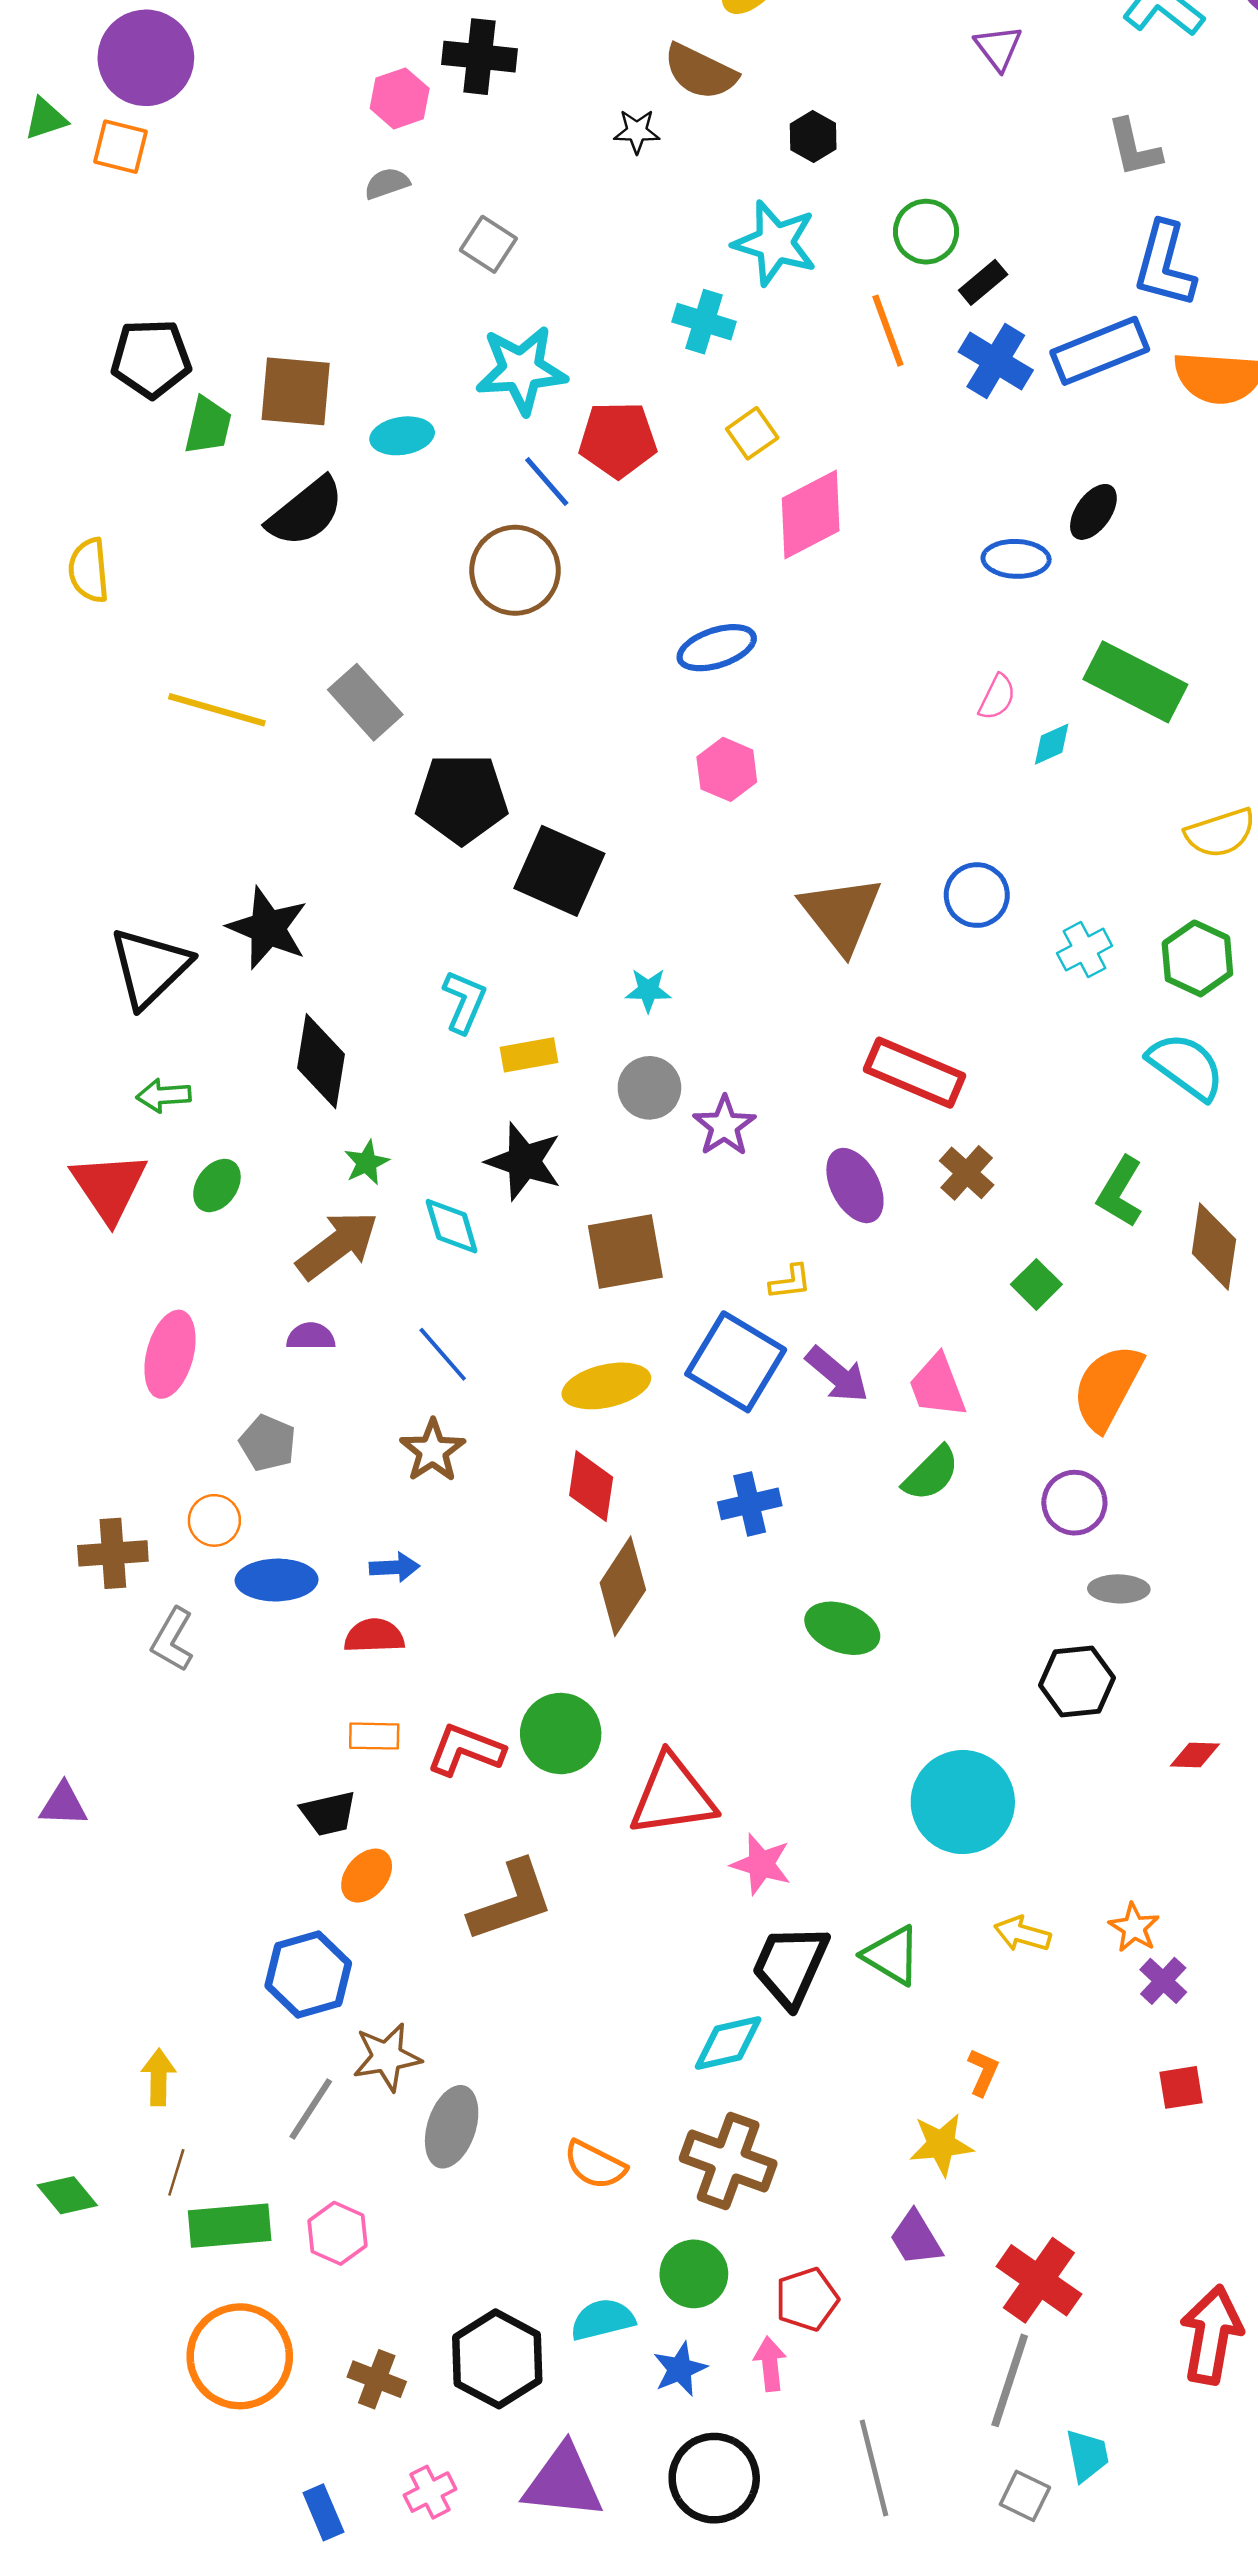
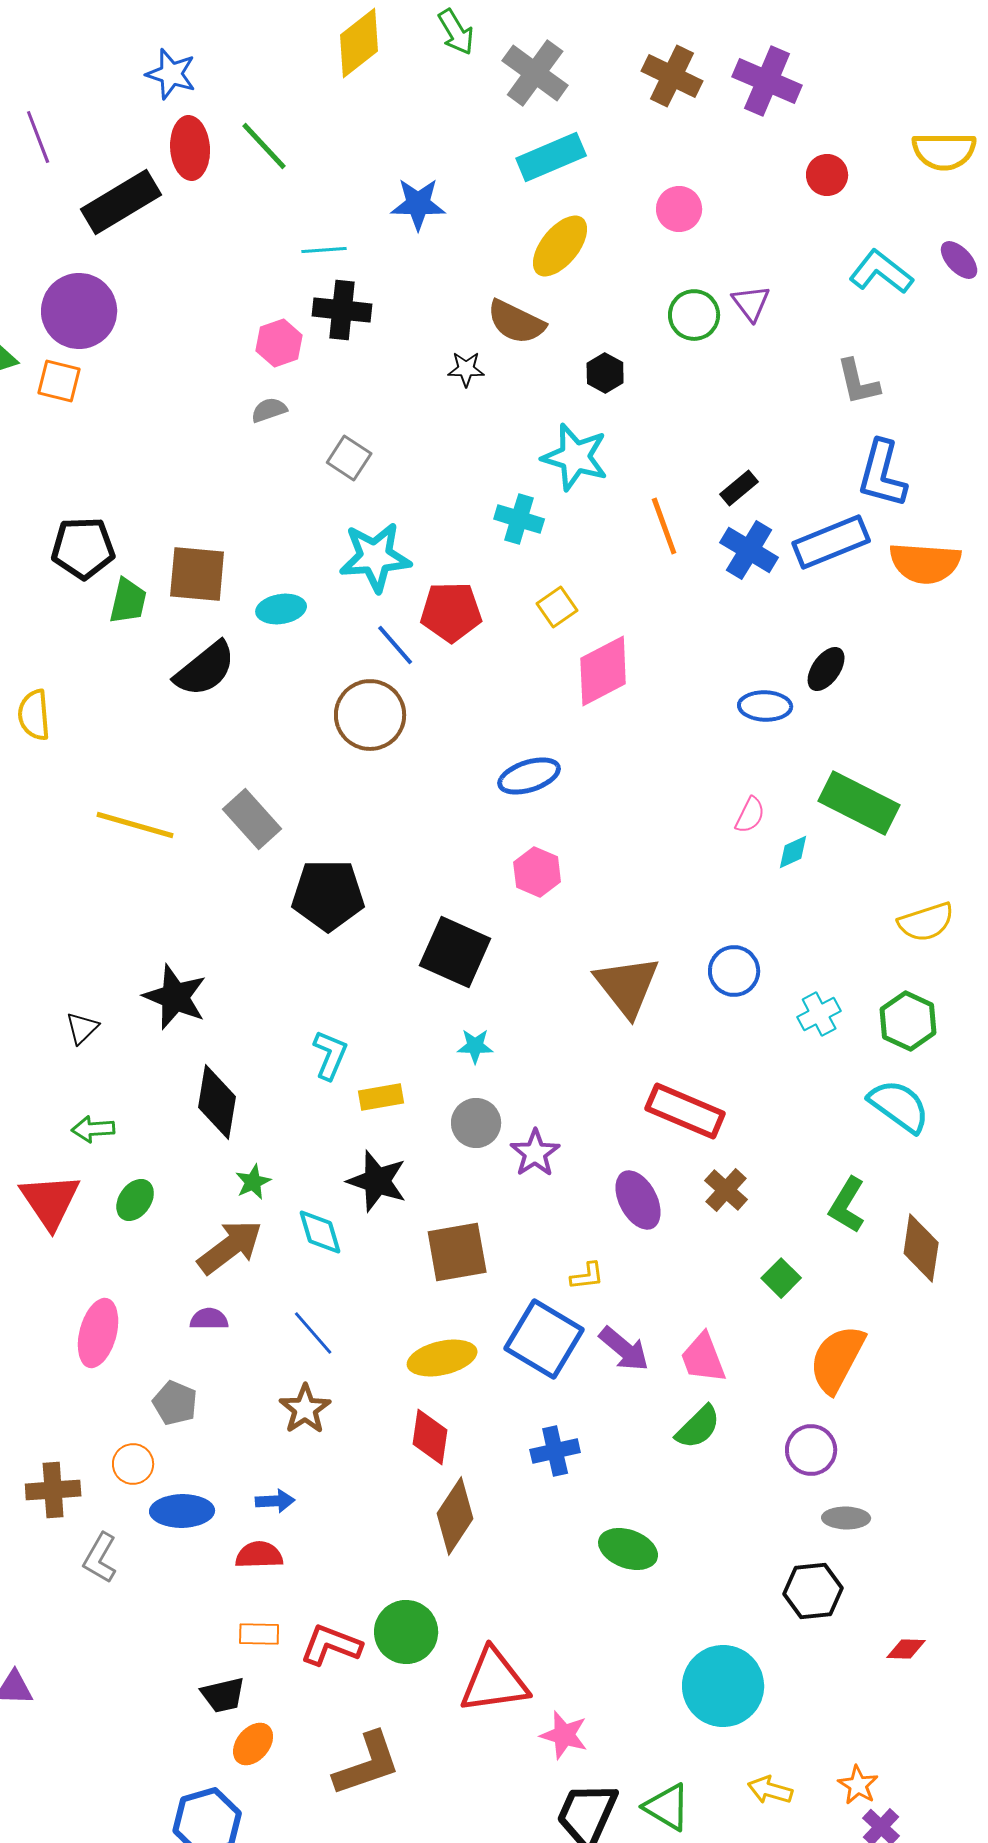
green circle: (926, 232) -> (694, 315), moved
black square: (559, 871) -> (455, 952), moved
black triangle: (150, 967) -> (82, 1028), size x0.5

